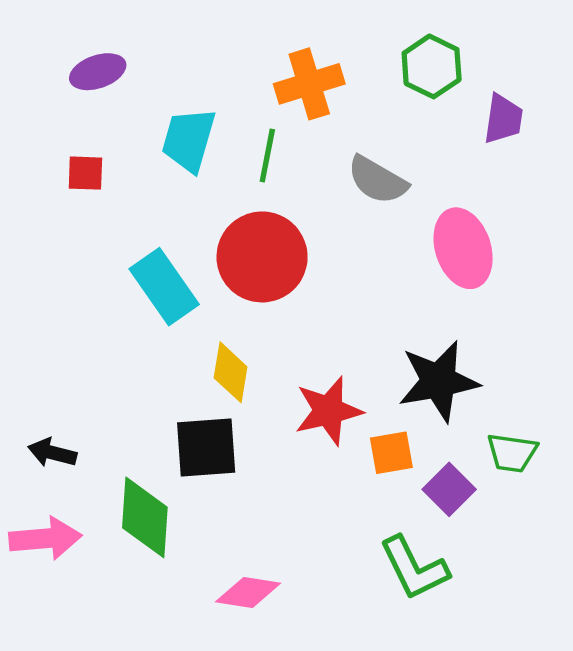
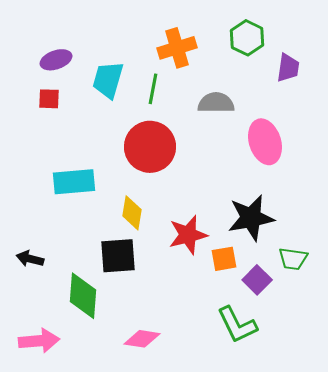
purple ellipse: (98, 72) -> (56, 60), moved
gray semicircle: (377, 180) -> (216, 103), turned 150
cyan rectangle: (164, 287) -> (74, 182), moved, turned -60
pink arrow: (45, 538) -> (39, 341), moved

